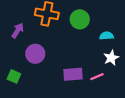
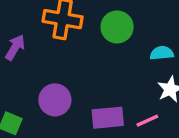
purple circle: (35, 54) -> (55, 100), moved

